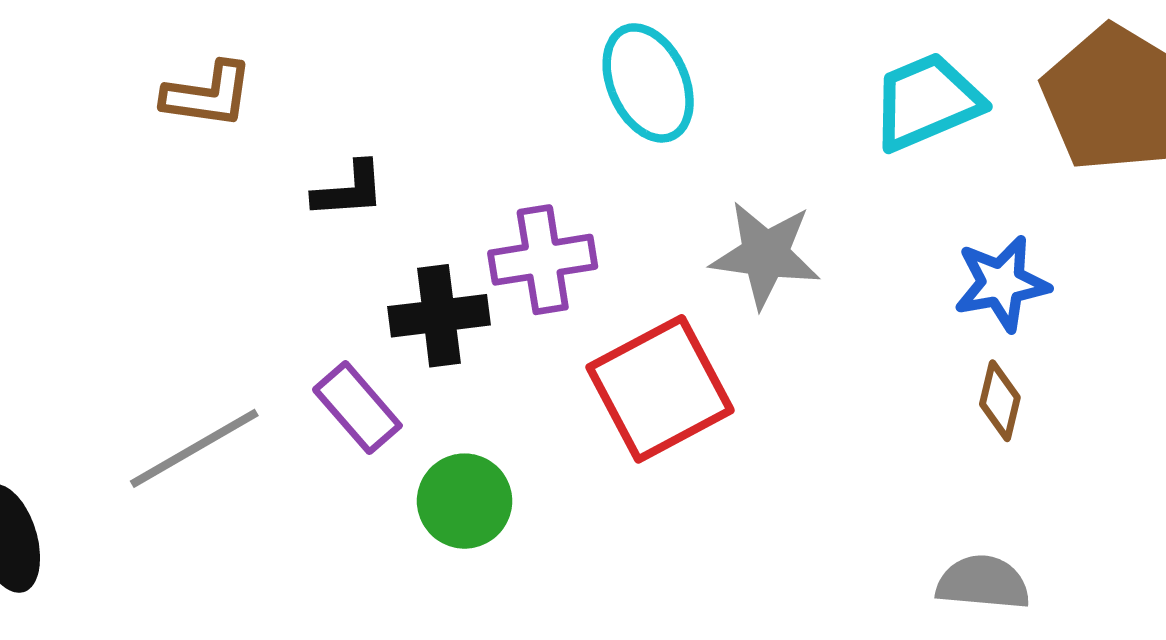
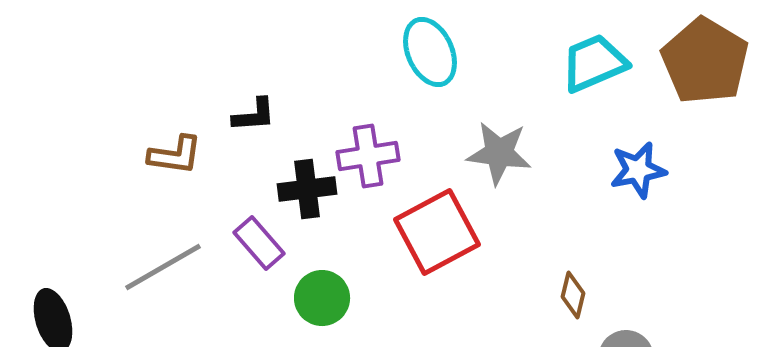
brown L-shape: (208, 95) -> (175, 155), moved
brown diamond: (1000, 401) -> (573, 295), moved

